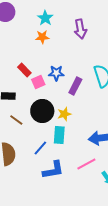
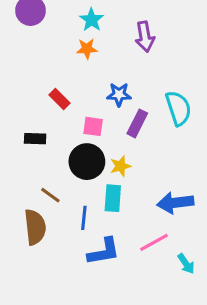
blue star: (56, 73) -> (119, 94), moved
pink square: (38, 82) -> (93, 126), moved, turned 32
brown line: (16, 120) -> (50, 195), moved
blue line: (40, 148) -> (84, 218), turned -35

